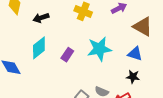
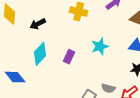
cyan star: (99, 49) -> (100, 46), size x0.7

